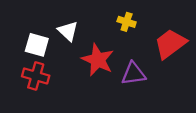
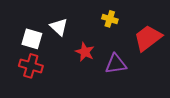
red star: (98, 60) -> (85, 52), size x0.7

